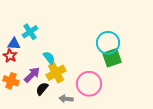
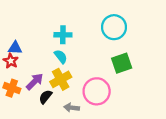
cyan cross: (30, 32) -> (63, 35), moved, turned 35
cyan circle: (108, 43) -> (114, 27), moved
cyan semicircle: (49, 58) -> (61, 57), moved

